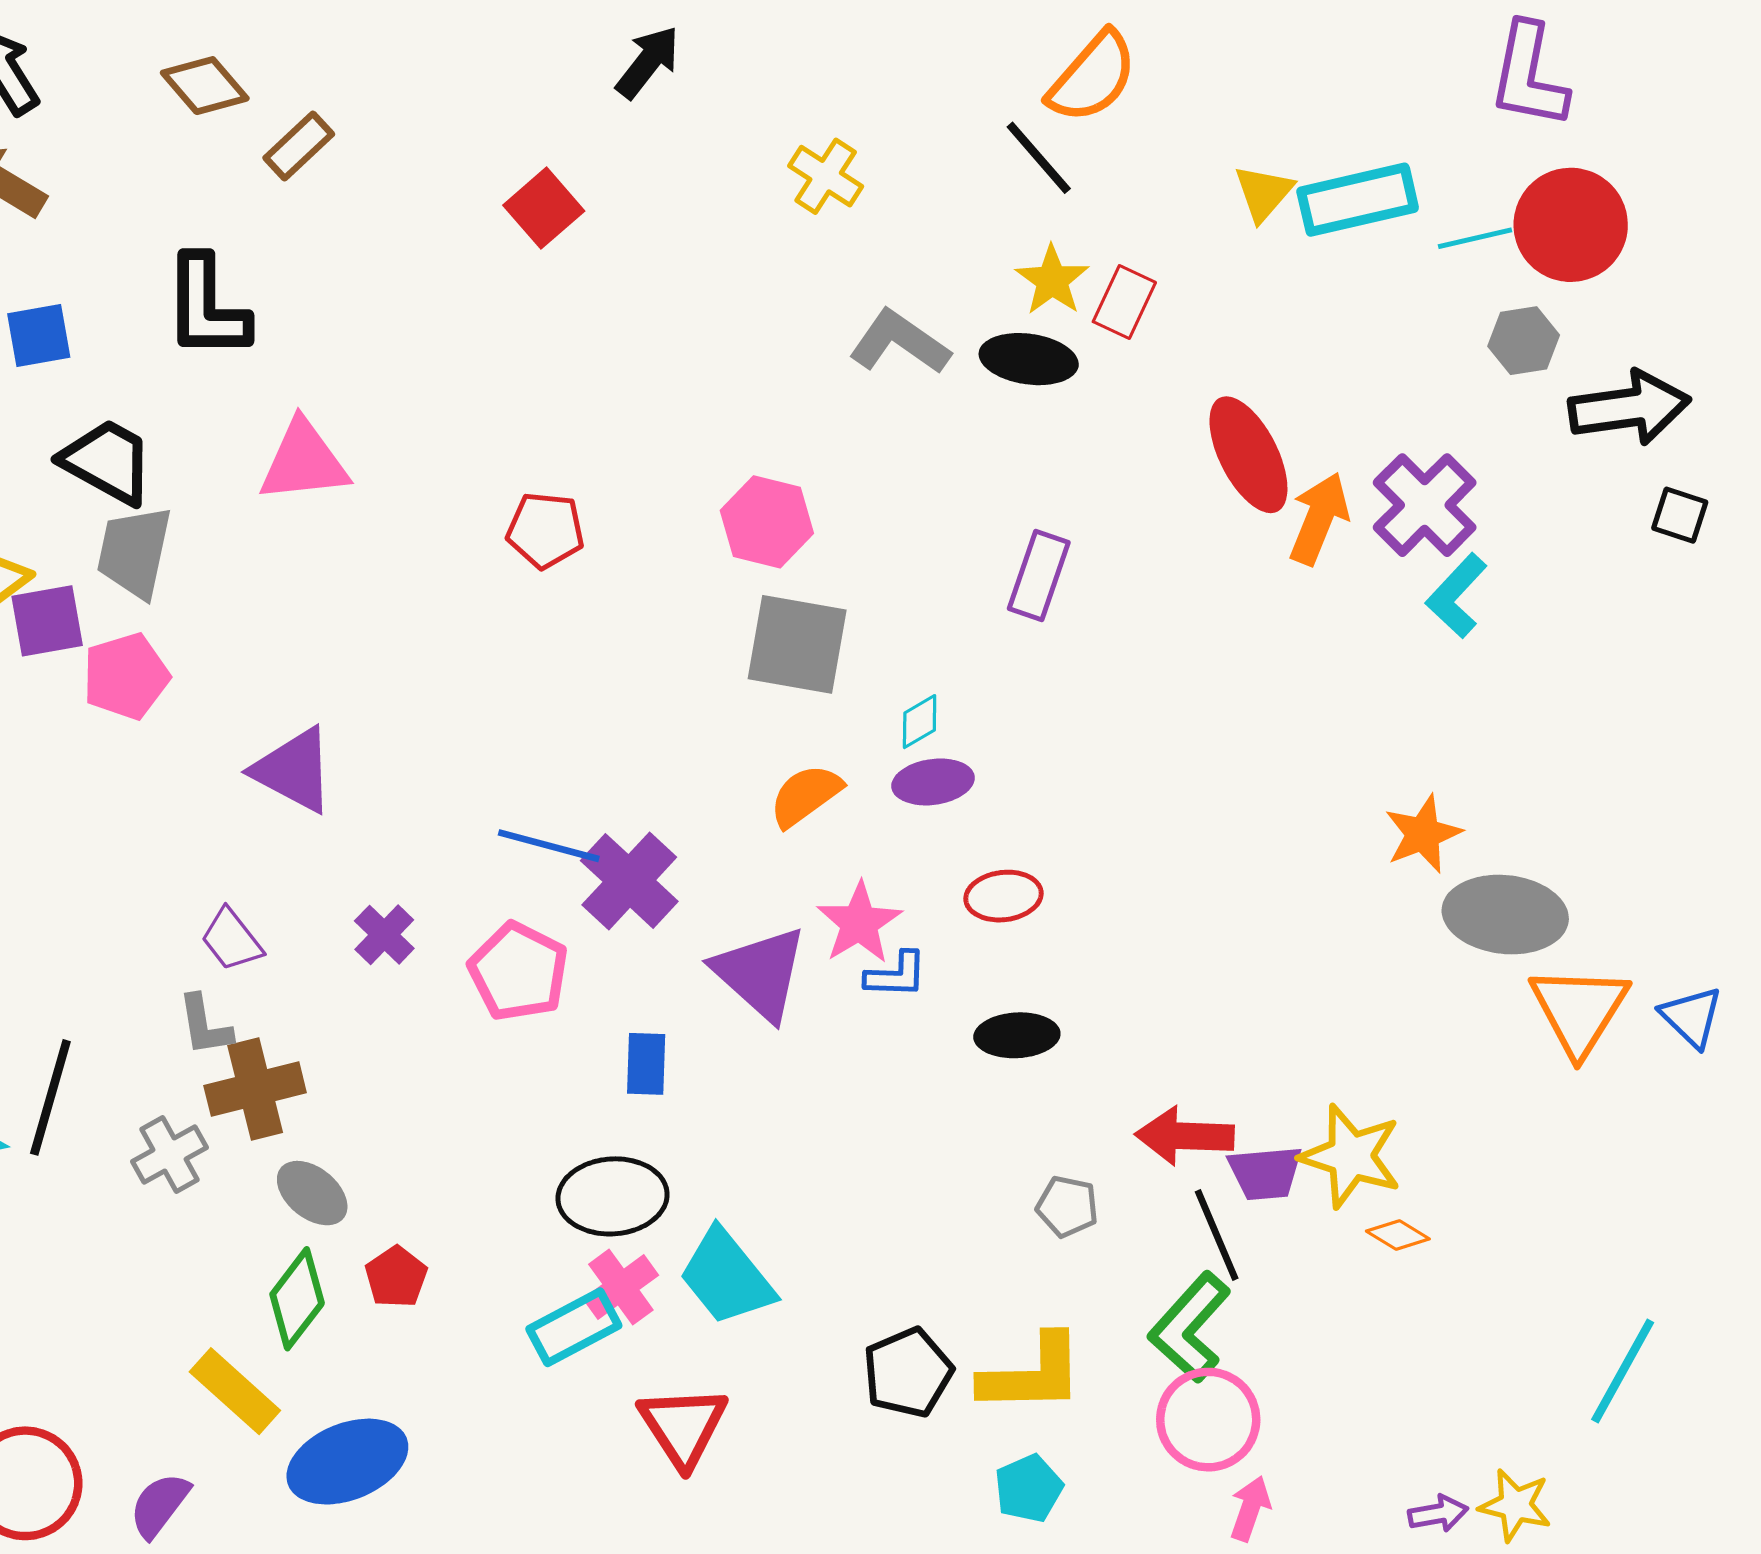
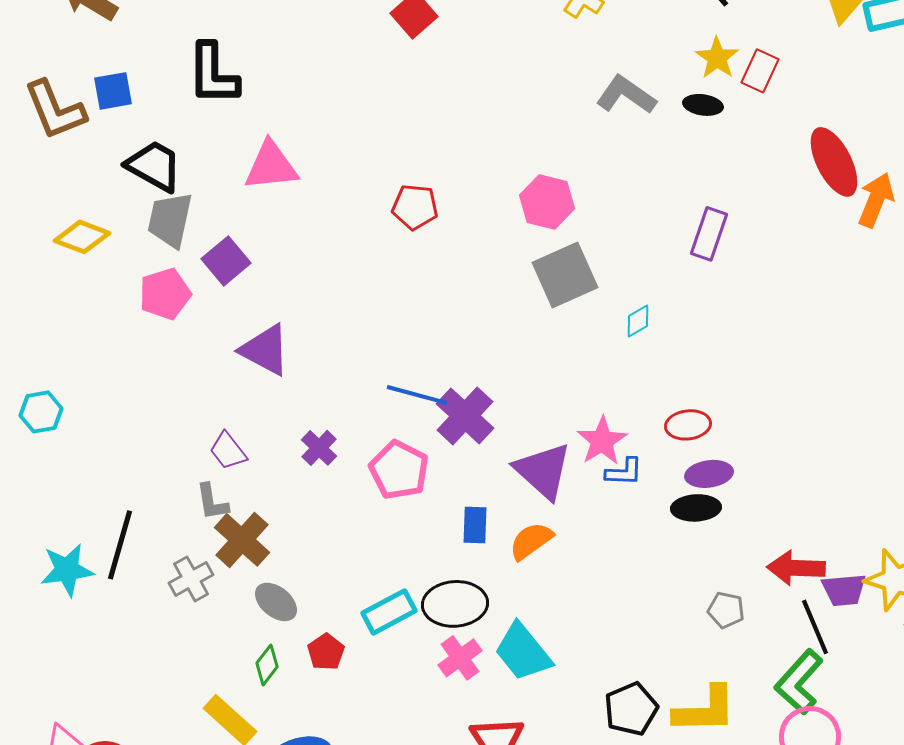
black ellipse: (1029, 359) -> (703, 105), size x0.7
purple square: (47, 621) -> (226, 261), moved, turned -30
gray square: (797, 644) -> (565, 275), turned -34
purple ellipse: (933, 782) -> (709, 474), moved
orange semicircle: (805, 795) -> (531, 541), moved
brown cross: (255, 1089) -> (242, 540), turned -34
green diamond: (297, 1299) -> (267, 665), size x0.7
cyan rectangle: (574, 1327) -> (389, 612), moved

